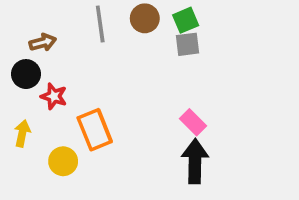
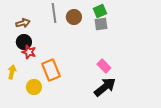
brown circle: (145, 18) -> (74, 17), moved
black circle: (26, 74) -> (24, 42), moved
black arrow: (195, 161) -> (105, 87), turned 50

